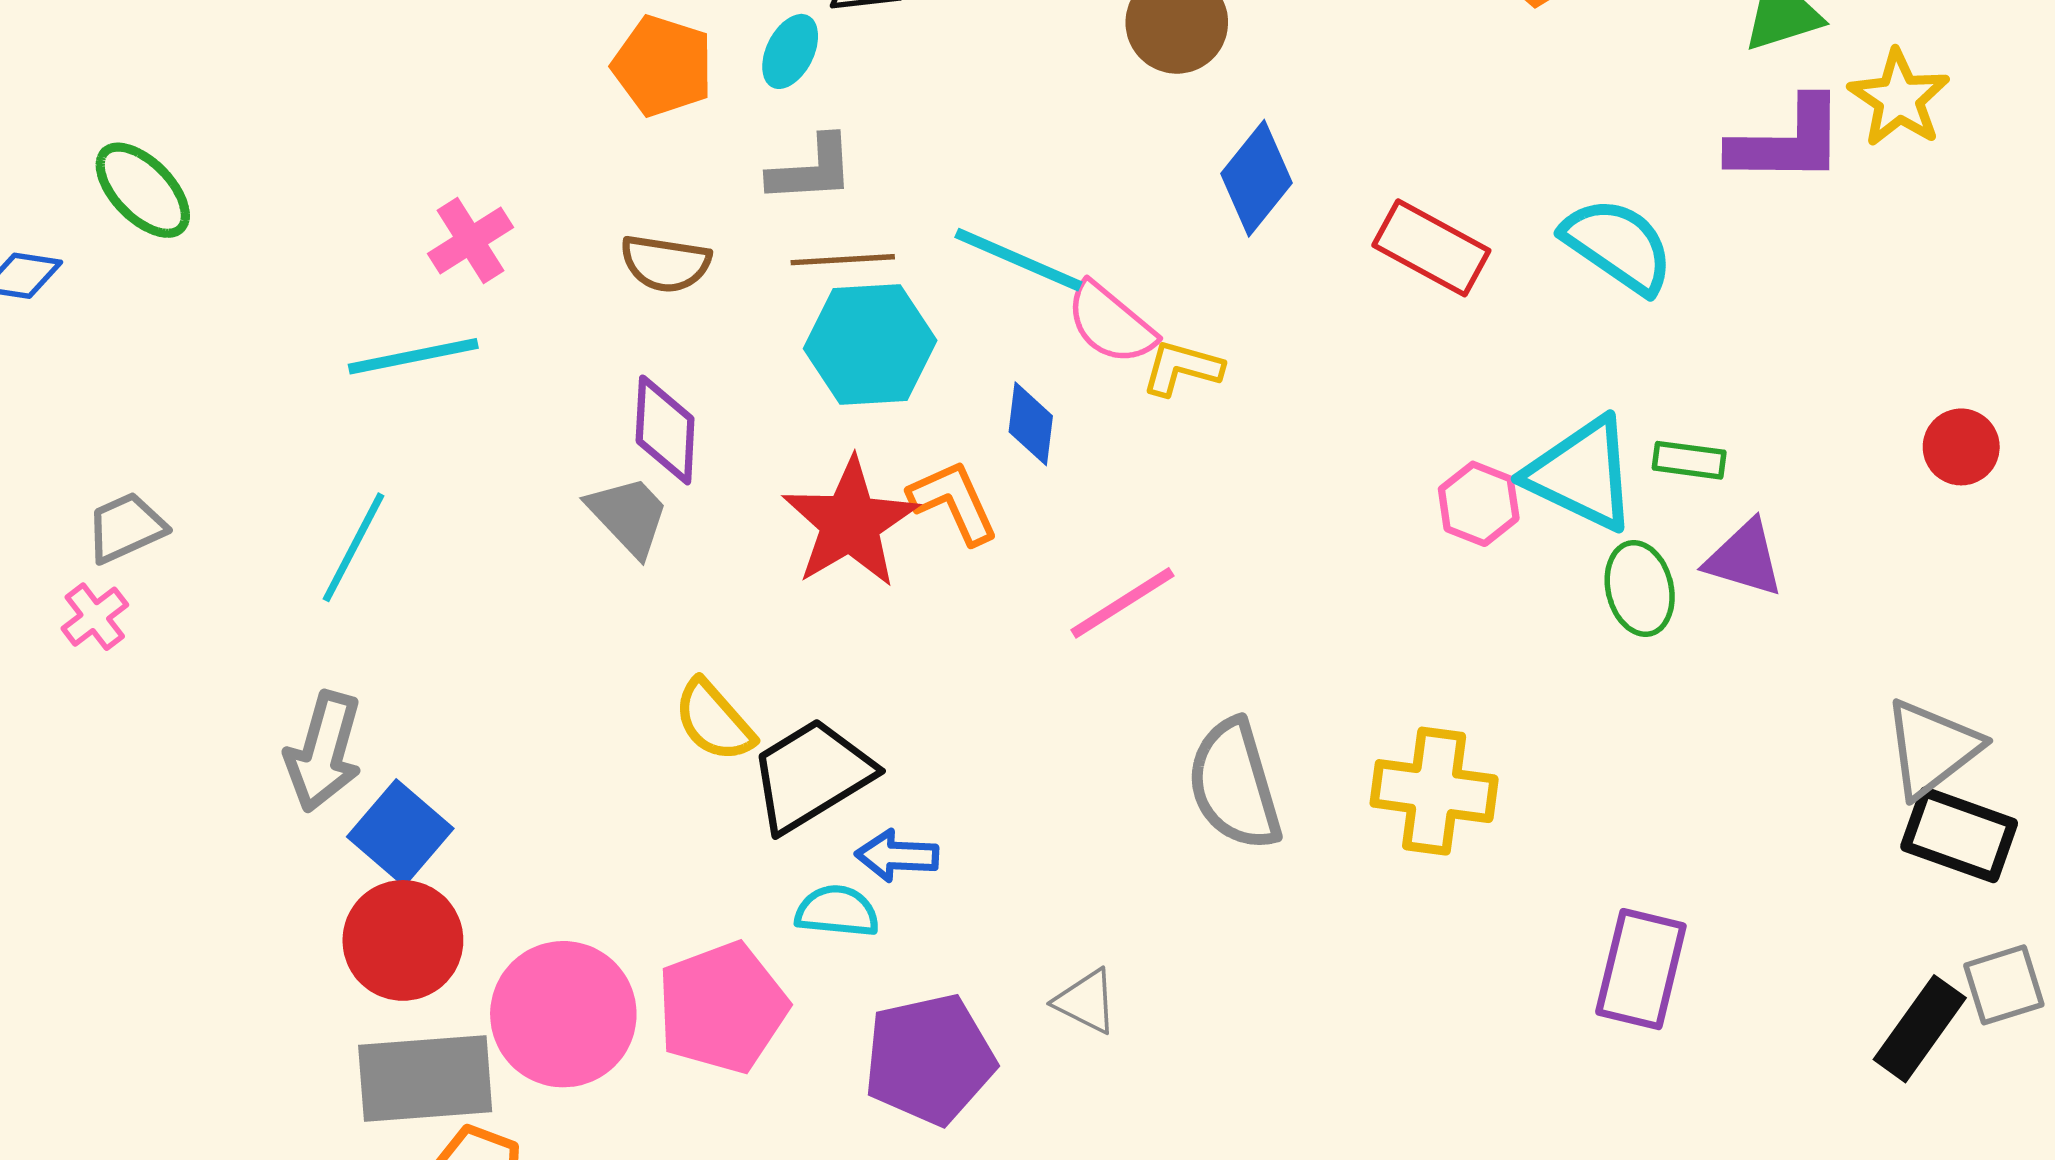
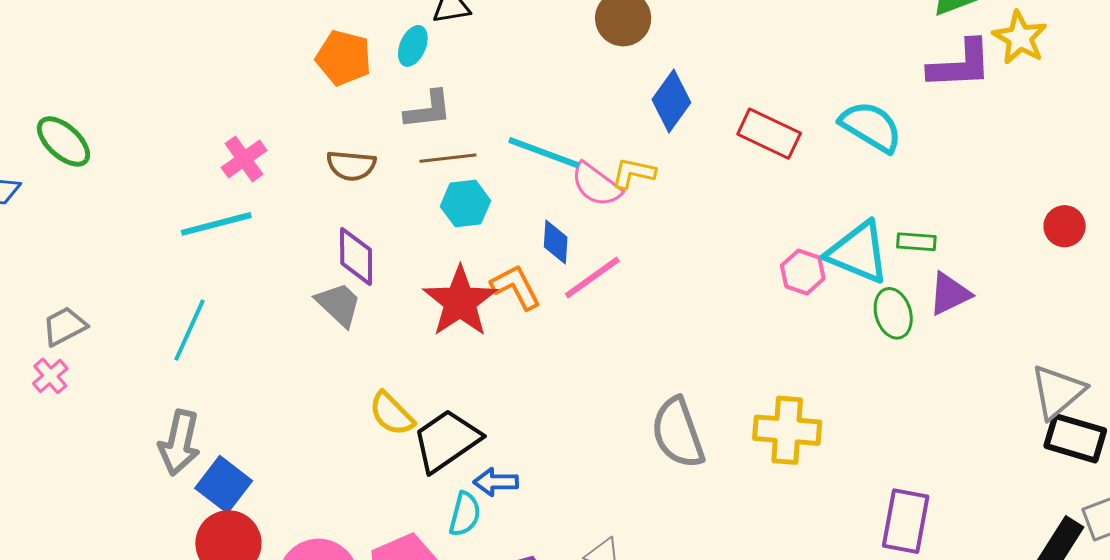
cyan hexagon: (870, 345) -> (465, 204), size x0.7
yellow L-shape: (1182, 368) -> (633, 173), moved
purple triangle: (1744, 559) -> (950, 294), turned -39
pink line: (1122, 603) -> (592, 278), moved
cyan semicircle: (837, 911) -> (465, 514), turned 102

